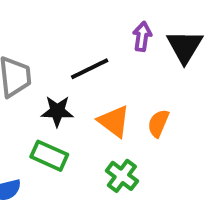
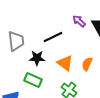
purple arrow: (142, 36) -> (79, 21), turned -56

